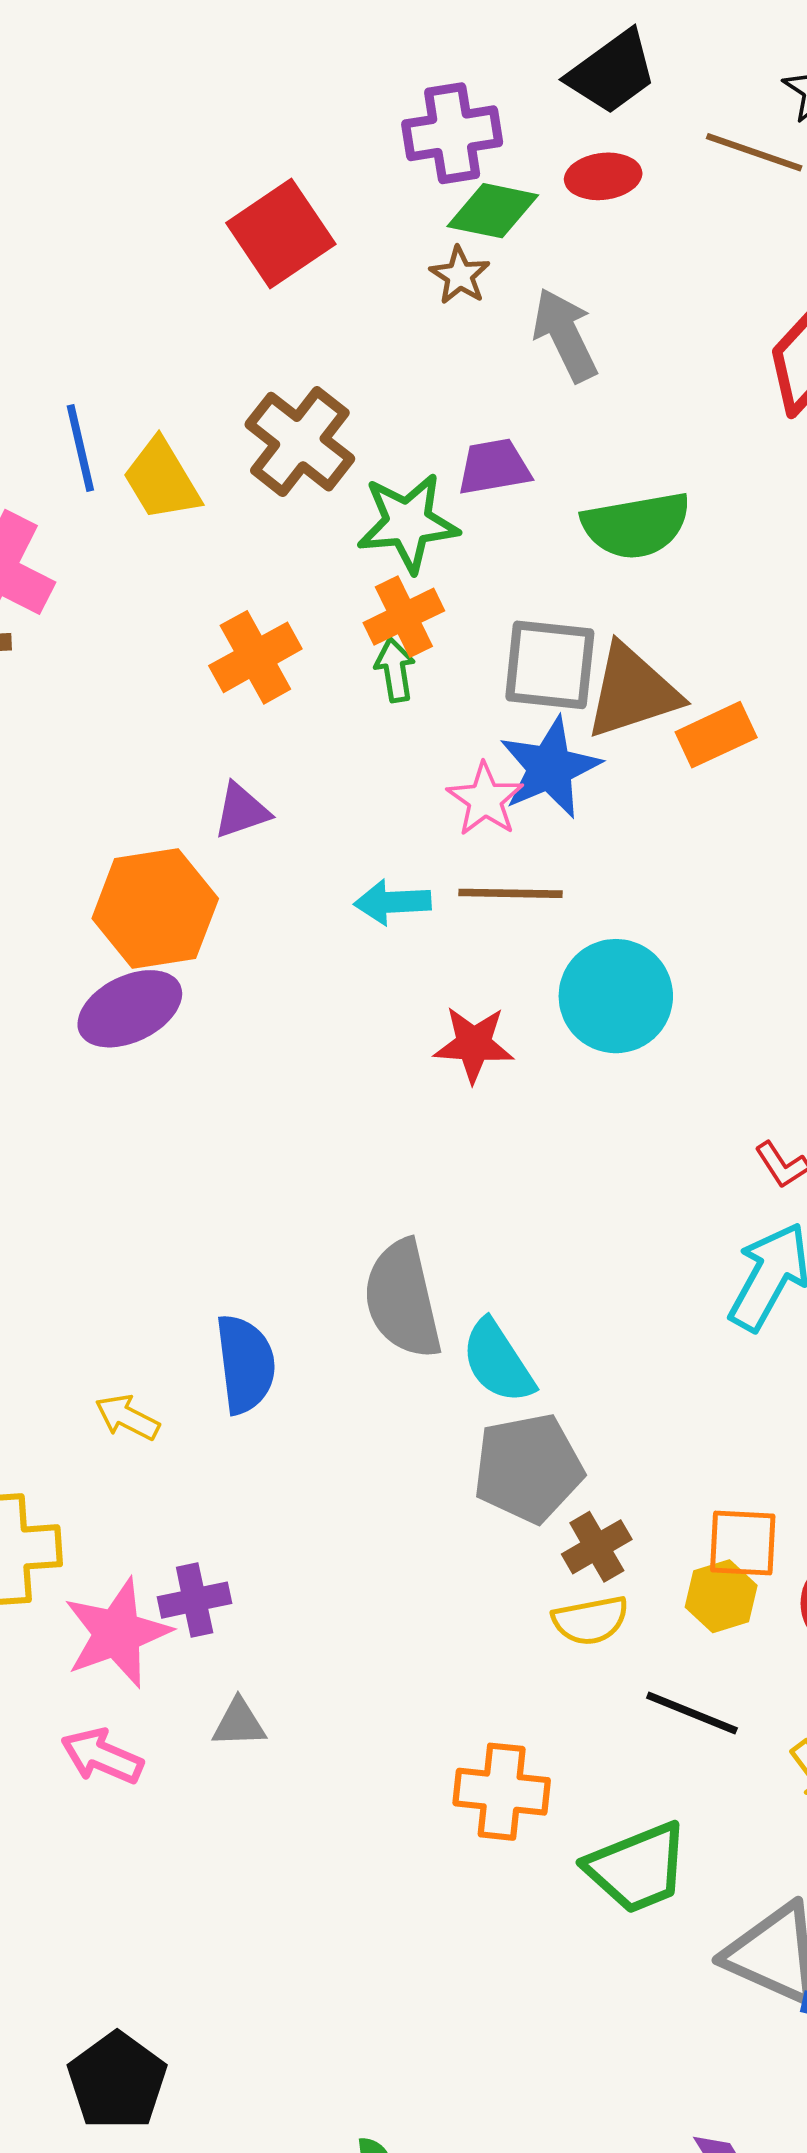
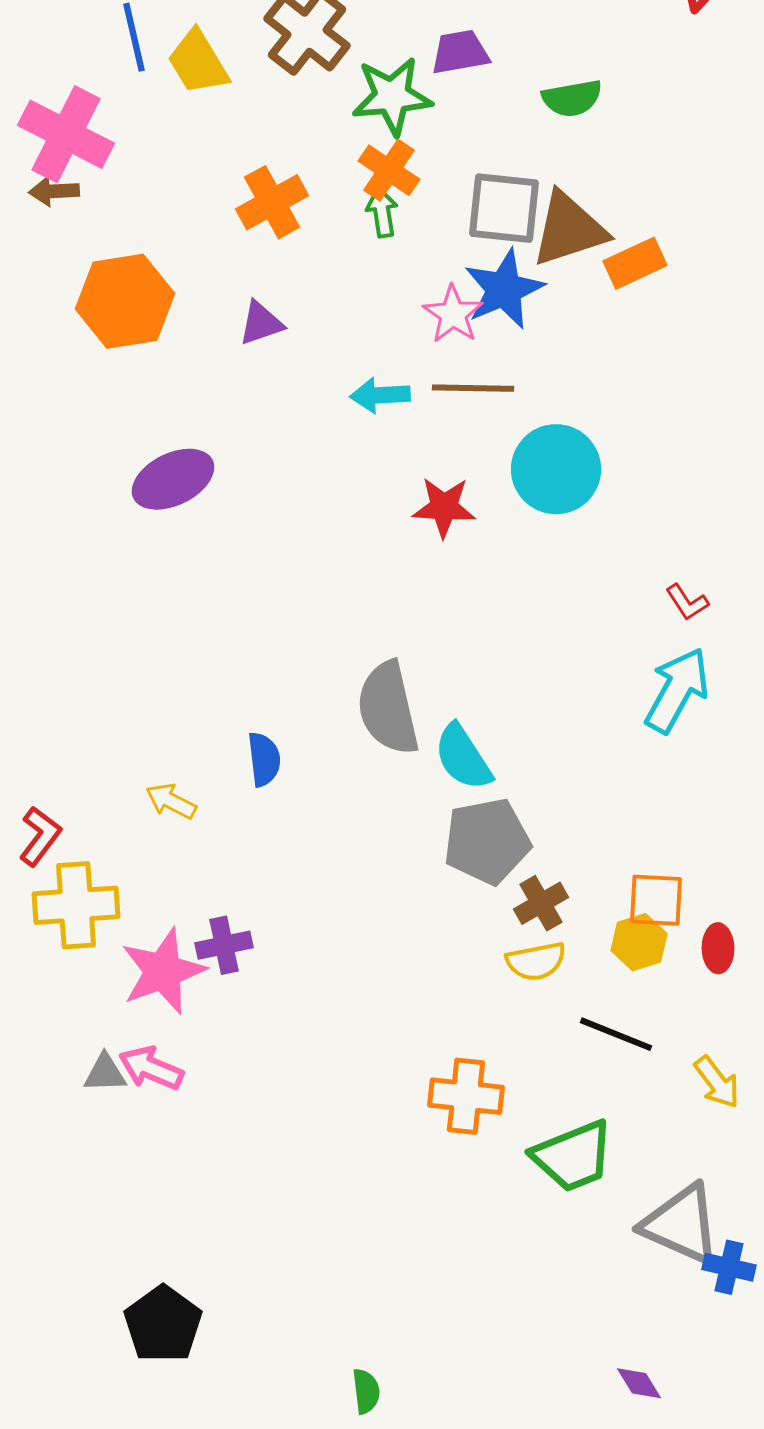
green semicircle: (636, 525) -> (572, 98), size x0.7
orange cross: (404, 617) -> (389, 170), turned -30
orange hexagon: (155, 909) -> (125, 301), moved
blue semicircle: (245, 1364) -> (264, 759), size x0.7
gray triangle: (239, 1723) -> (105, 1073), moved

